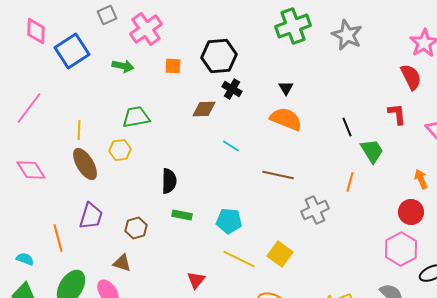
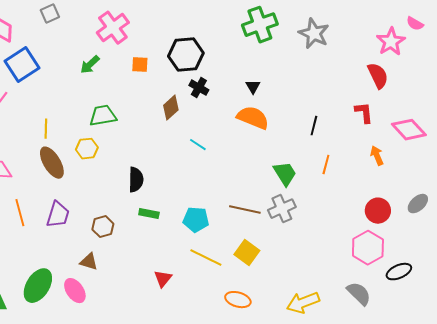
gray square: (107, 15) -> (50, 14), moved
blue square: (72, 51) -> (22, 65), moved
green arrow: (123, 66) -> (90, 65), turned 125
brown diamond: (204, 109) -> (171, 108), turned -40
black line: (347, 127) -> (314, 126), turned 36
green trapezoid: (372, 151) -> (285, 174), moved
brown line: (278, 175) -> (245, 210), moved
orange arrow: (421, 179) -> (377, 156), moved
orange line: (350, 182) -> (326, 165), moved
orange line: (58, 238) -> (20, 213), moved

